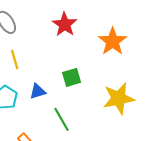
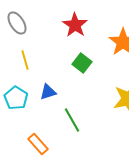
green square: (72, 77) -> (82, 63), moved, turned -36

